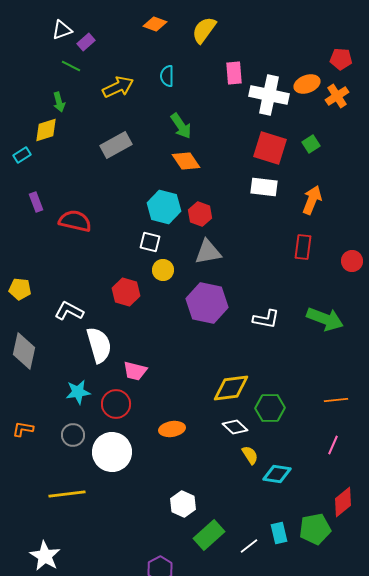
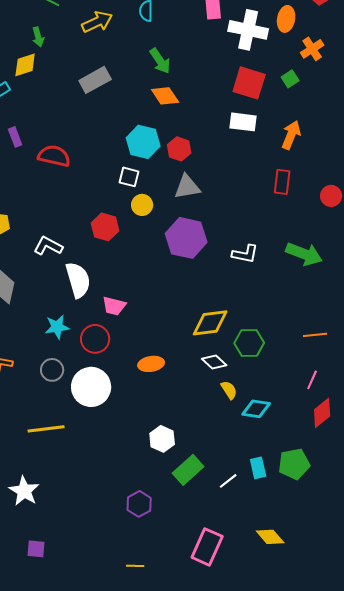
orange ellipse: (307, 84) -> (286, 19), turned -60
orange cross: (337, 96) -> (312, 49), moved
red diamond: (343, 502) -> (322, 413), moved

